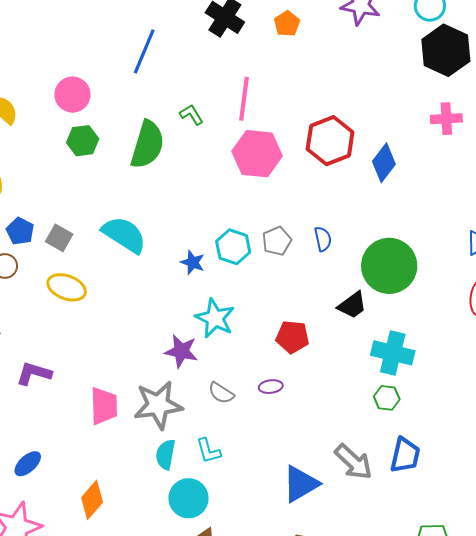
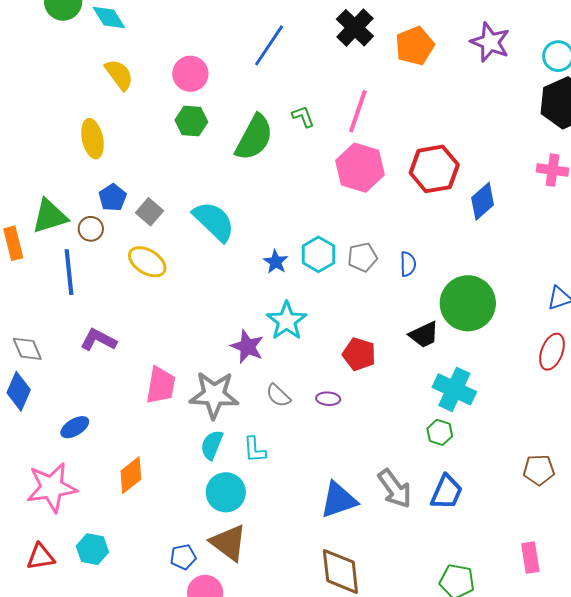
orange pentagon: (287, 24) -> (415, 46), size x1.5

